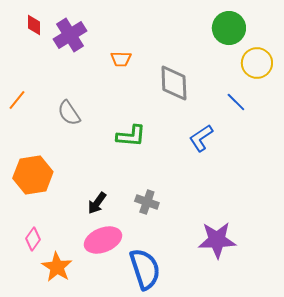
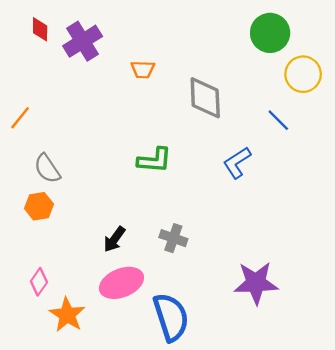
gray semicircle: (69, 113) -> (47, 169), moved
orange hexagon: (33, 175) -> (39, 206), size x0.6

